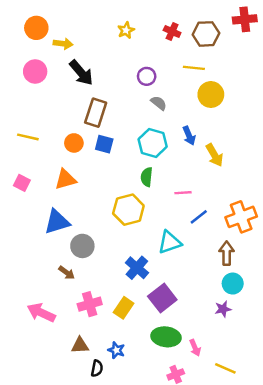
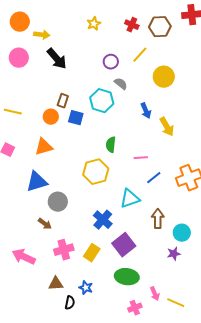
yellow line: (194, 68) -> (140, 55), moved, turned -54
brown rectangle: (96, 113) -> (63, 101), moved, size x0.6
cyan hexagon: (153, 143) -> (102, 101), moved
brown arrow: (227, 253) -> (158, 219), moved
pink arrow: (195, 348) -> (155, 294), moved

